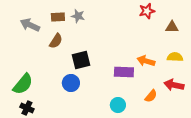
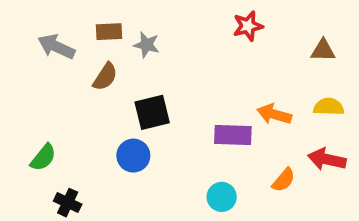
red star: (147, 11) -> (248, 26), moved
gray star: (78, 16) -> (147, 45), moved
green semicircle: (23, 84) -> (43, 157), size x0.7
black cross: (27, 108) -> (68, 203), moved

